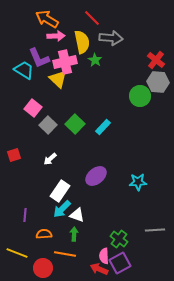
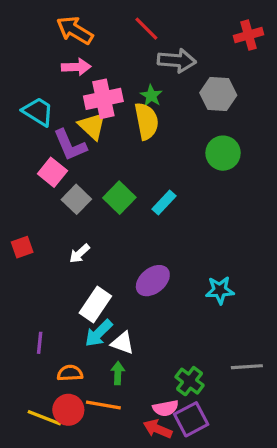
pink arrow: (56, 36) -> (76, 67), moved
yellow semicircle: (82, 42) -> (146, 121), moved
purple L-shape: (39, 58) -> (70, 145), moved
red cross: (156, 60) -> (249, 35), moved, turned 36
gray hexagon: (158, 82) -> (218, 94), moved
yellow line: (17, 253) -> (44, 418), moved
pink semicircle: (104, 256) -> (166, 408), turned -98
red circle: (43, 268) -> (68, 410), moved

